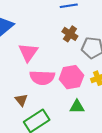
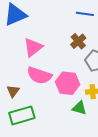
green triangle: (77, 107) -> (79, 108), moved

